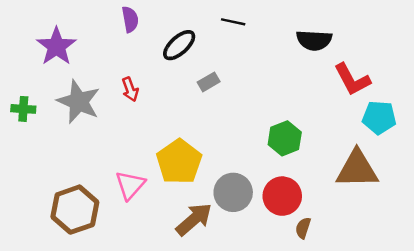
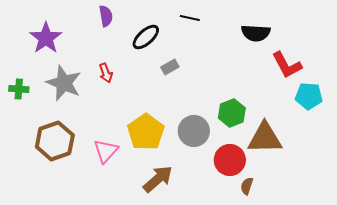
brown triangle: (357, 169) -> (265, 138), moved
gray circle: (233, 192) -> (194, 131), moved
brown hexagon: (75, 210) -> (55, 141), moved

